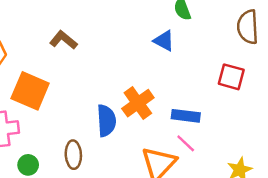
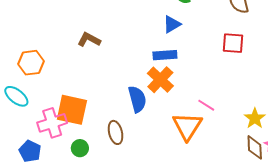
blue triangle: (164, 41) -> (172, 24), turned -48
orange square: (30, 91) -> (72, 110), moved
blue rectangle: (186, 116) -> (165, 55), moved

